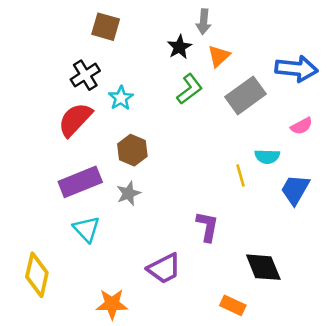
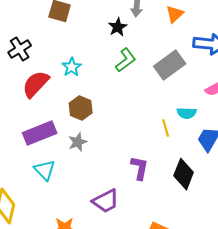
orange triangle: (219, 56) -> (175, 14), moved
black cross: (85, 75) -> (20, 49), moved
black diamond: (263, 267) -> (184, 174), moved, turned 44

